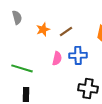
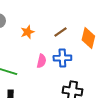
brown line: (66, 31) -> (60, 32), moved

